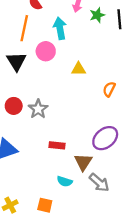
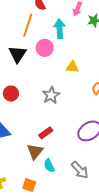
gray star: (38, 109) -> (51, 95), moved
red rectangle: (57, 145) -> (46, 133), turned -48
brown triangle: (83, 162) -> (35, 151), moved
cyan semicircle: (65, 181) -> (49, 166), turned 40

